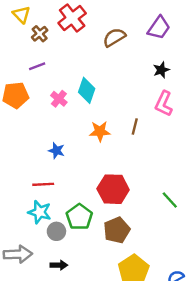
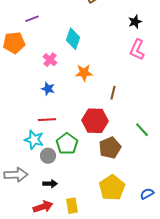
pink cross: (59, 99) -> (50, 60), moved
brown line: (135, 127) -> (113, 93), moved
red line: (43, 184) -> (47, 120), moved
brown pentagon: (117, 230) -> (110, 148), moved

